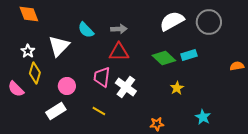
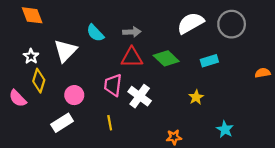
green diamond: (164, 58) -> (166, 58), moved
yellow line: (99, 111) -> (110, 123), turned 48

